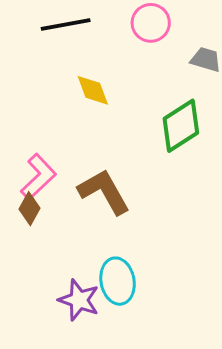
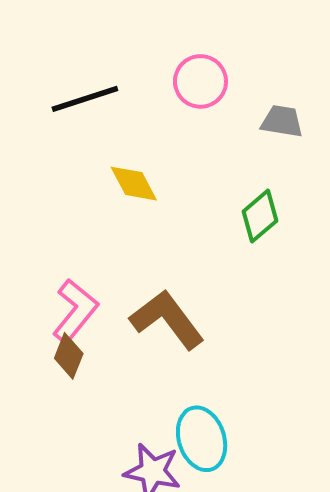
green diamond: (181, 126) -> (260, 216), size x0.7

